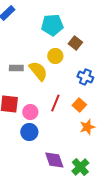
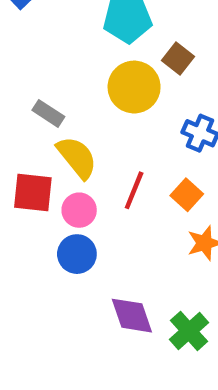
yellow circle: (55, 56) -> (134, 87), size x1.5
gray rectangle: (16, 68) -> (48, 113), turned 32
yellow semicircle: (38, 71) -> (77, 157), moved

